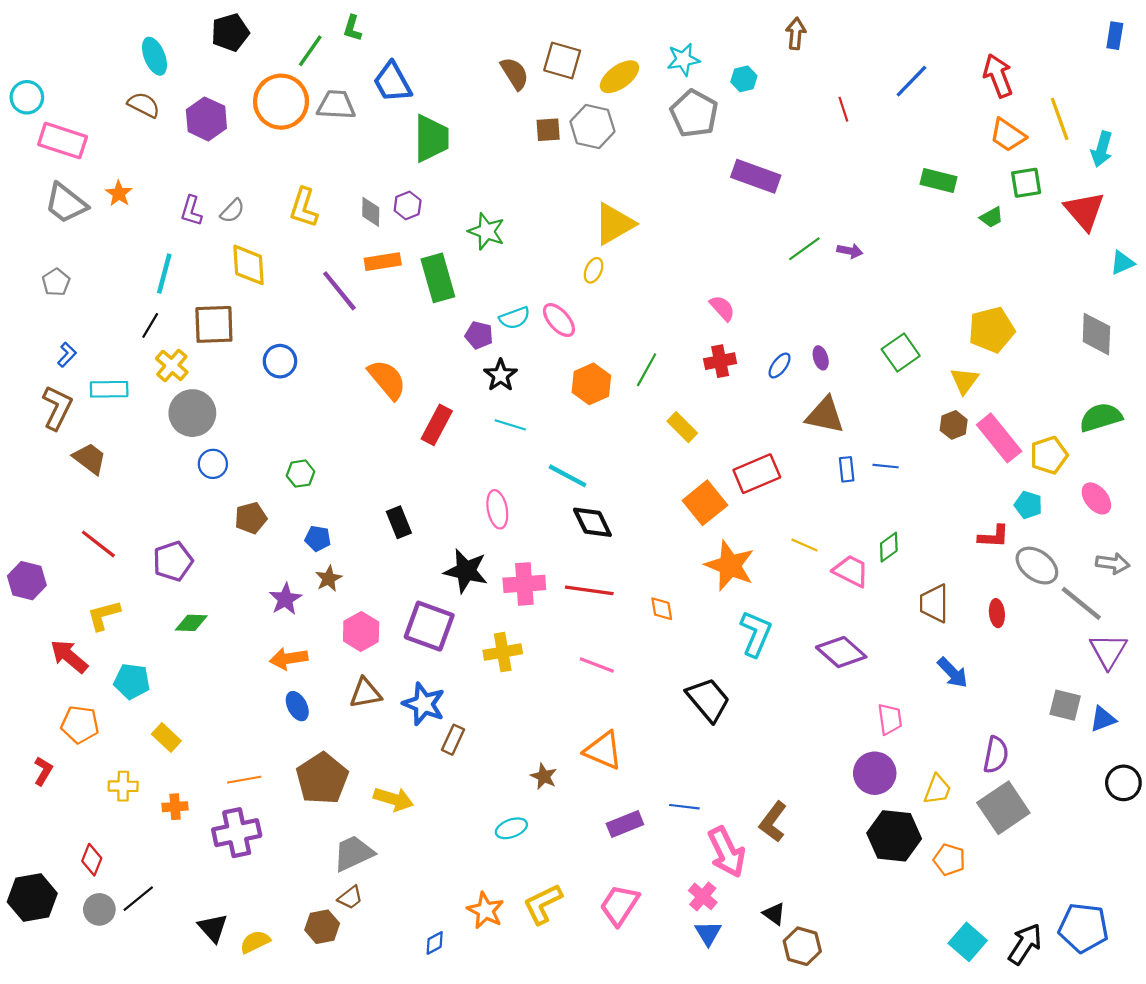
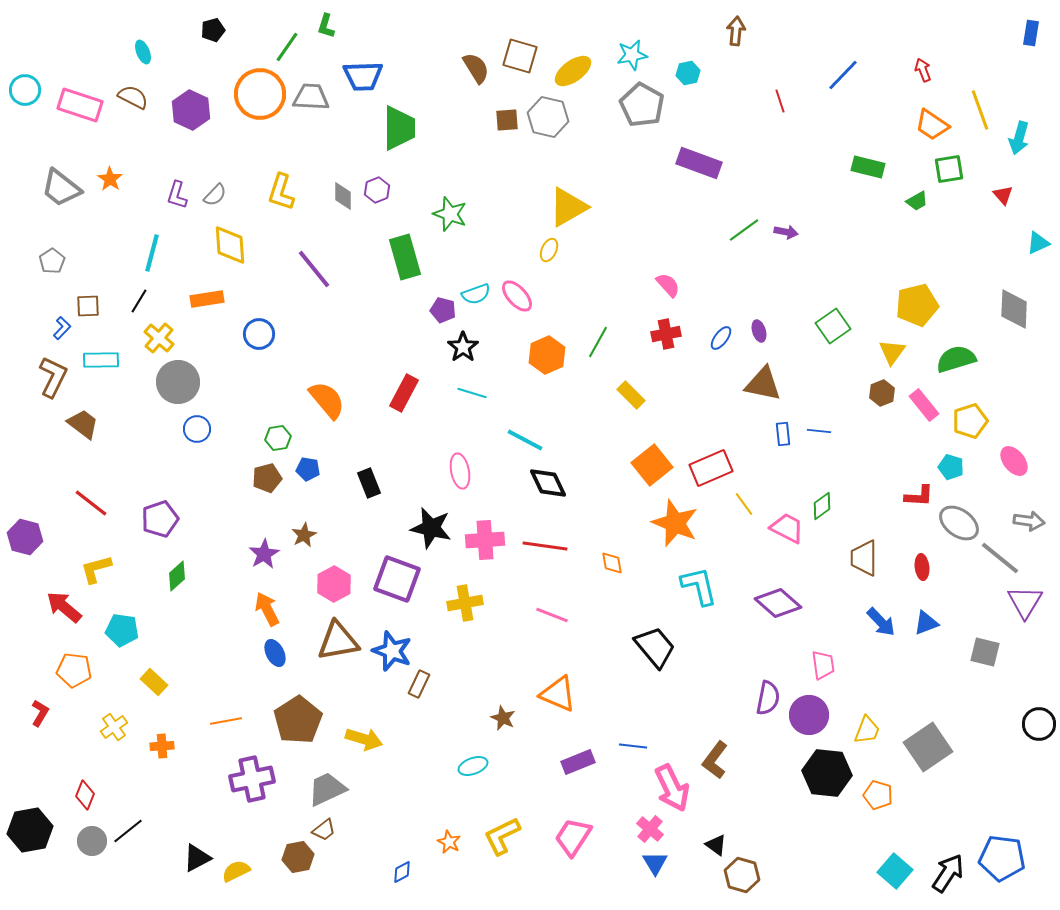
black pentagon: (230, 32) -> (213, 30), size x0.7
cyan ellipse: (154, 56) -> (143, 52), size x0.7
red arrow: (998, 76) -> (923, 70), size x0.6
blue trapezoid: (392, 82) -> (363, 76), turned -63
pink rectangle: (63, 141) -> (80, 105), moved
red triangle: (1085, 211) -> (1003, 195), size x0.5
orange rectangle: (383, 262) -> (207, 299), moved
brown square: (214, 324) -> (88, 306), moved, size x0.6
orange semicircle: (387, 380) -> (327, 400), moved
green semicircle: (1101, 417) -> (956, 359), moved
pink rectangle: (999, 438) -> (924, 405), size x0.7
red rectangle: (757, 474) -> (711, 468), moved
brown pentagon: (251, 518) -> (267, 478), moved
blue pentagon: (318, 539) -> (308, 469), moved
yellow line: (804, 545) -> (744, 504), turned 30
green diamond: (191, 623) -> (177, 576), turned -44
cyan L-shape: (756, 634) -> (699, 586), turned -36
orange arrow: (289, 659) -> (267, 609), turned 72
brown triangle: (365, 693) -> (338, 641), size x1.4
blue triangle: (1103, 719) -> (926, 623), moved
purple semicircle: (996, 755) -> (768, 698), moved
yellow cross: (123, 786) -> (114, 727), turned -36
purple cross: (237, 833) -> (252, 779), moved
orange star: (485, 911) -> (449, 842), size x0.7
black triangle: (213, 928) -> (197, 858), turned 44

